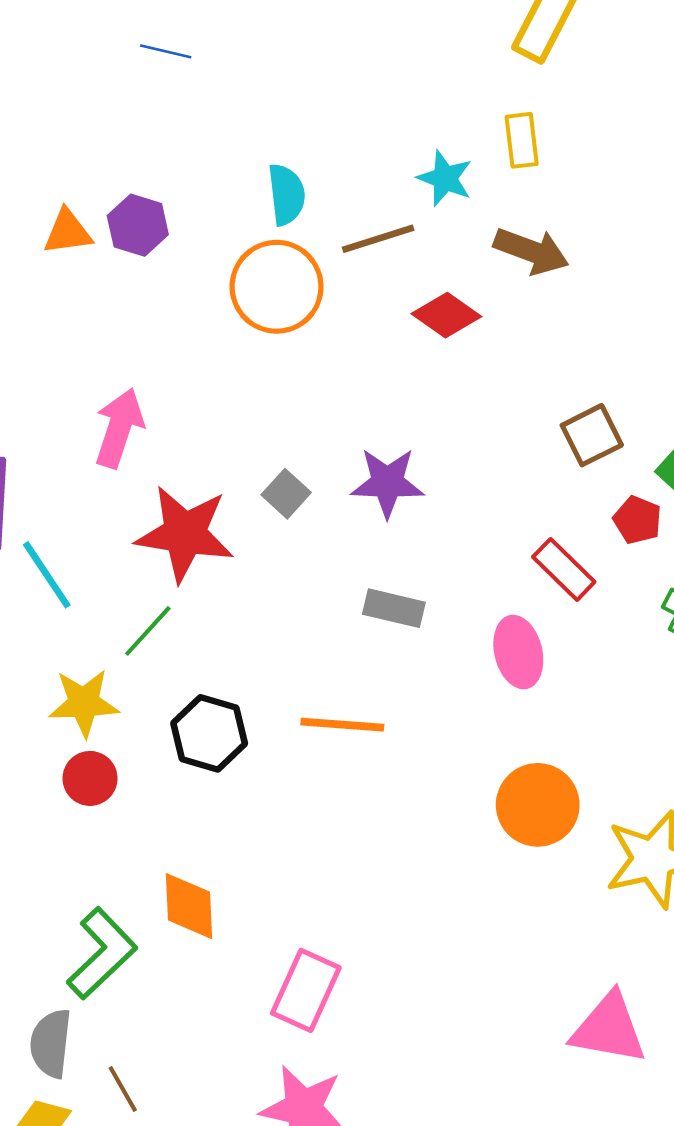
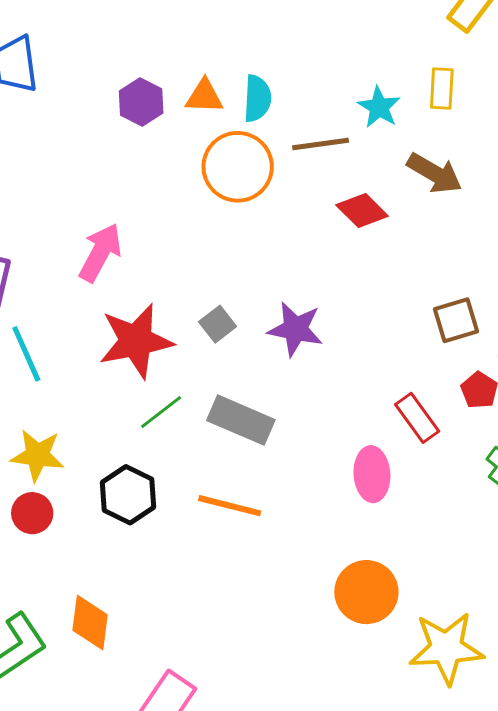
orange triangle: (68, 232) -> (204, 96), moved
red star: (185, 534) -> (136, 341), turned -30
gray rectangle: (394, 608) -> (241, 420), moved, size x1.4
green line: (148, 631) -> (161, 412), moved

